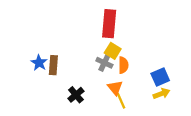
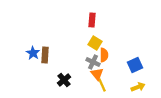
red rectangle: (109, 24) -> (92, 20), size x0.6
gray cross: (104, 63) -> (93, 62), moved
yellow arrow: (161, 94) -> (138, 87), moved

